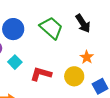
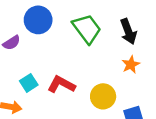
orange star: (87, 57) -> (131, 65), moved
cyan square: (15, 62) -> (29, 83), moved

